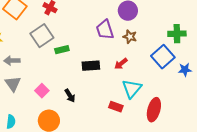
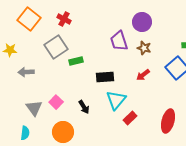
red arrow: (121, 64) -> (143, 75), moved
gray triangle: (13, 84) -> (34, 108), moved
cyan triangle: (132, 89) -> (116, 100), moved
red rectangle: (116, 107) -> (130, 118), turned -64

